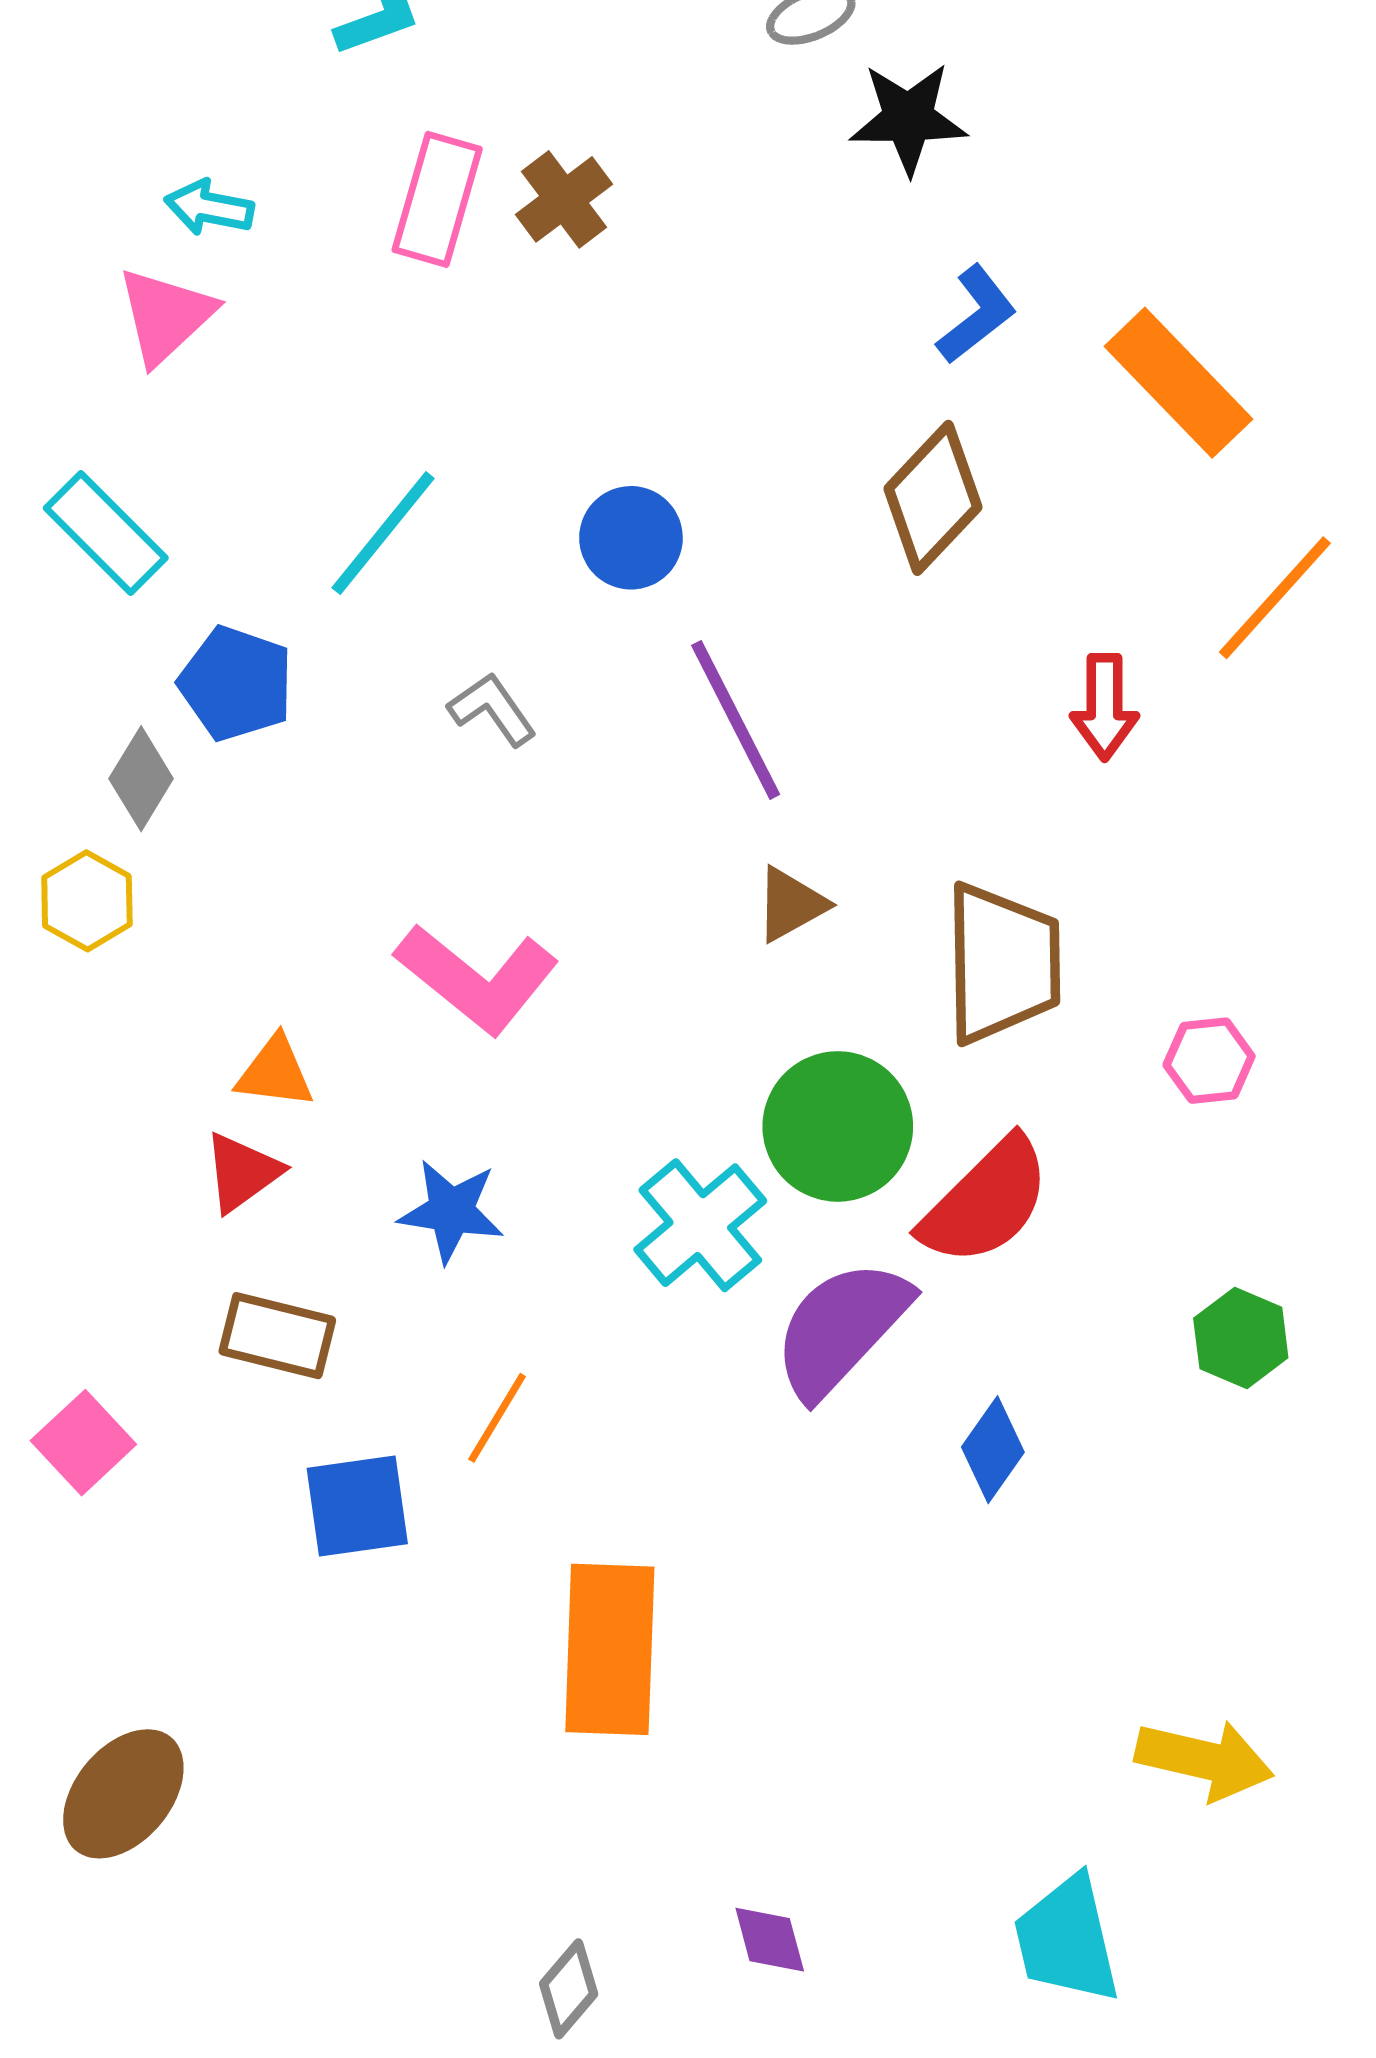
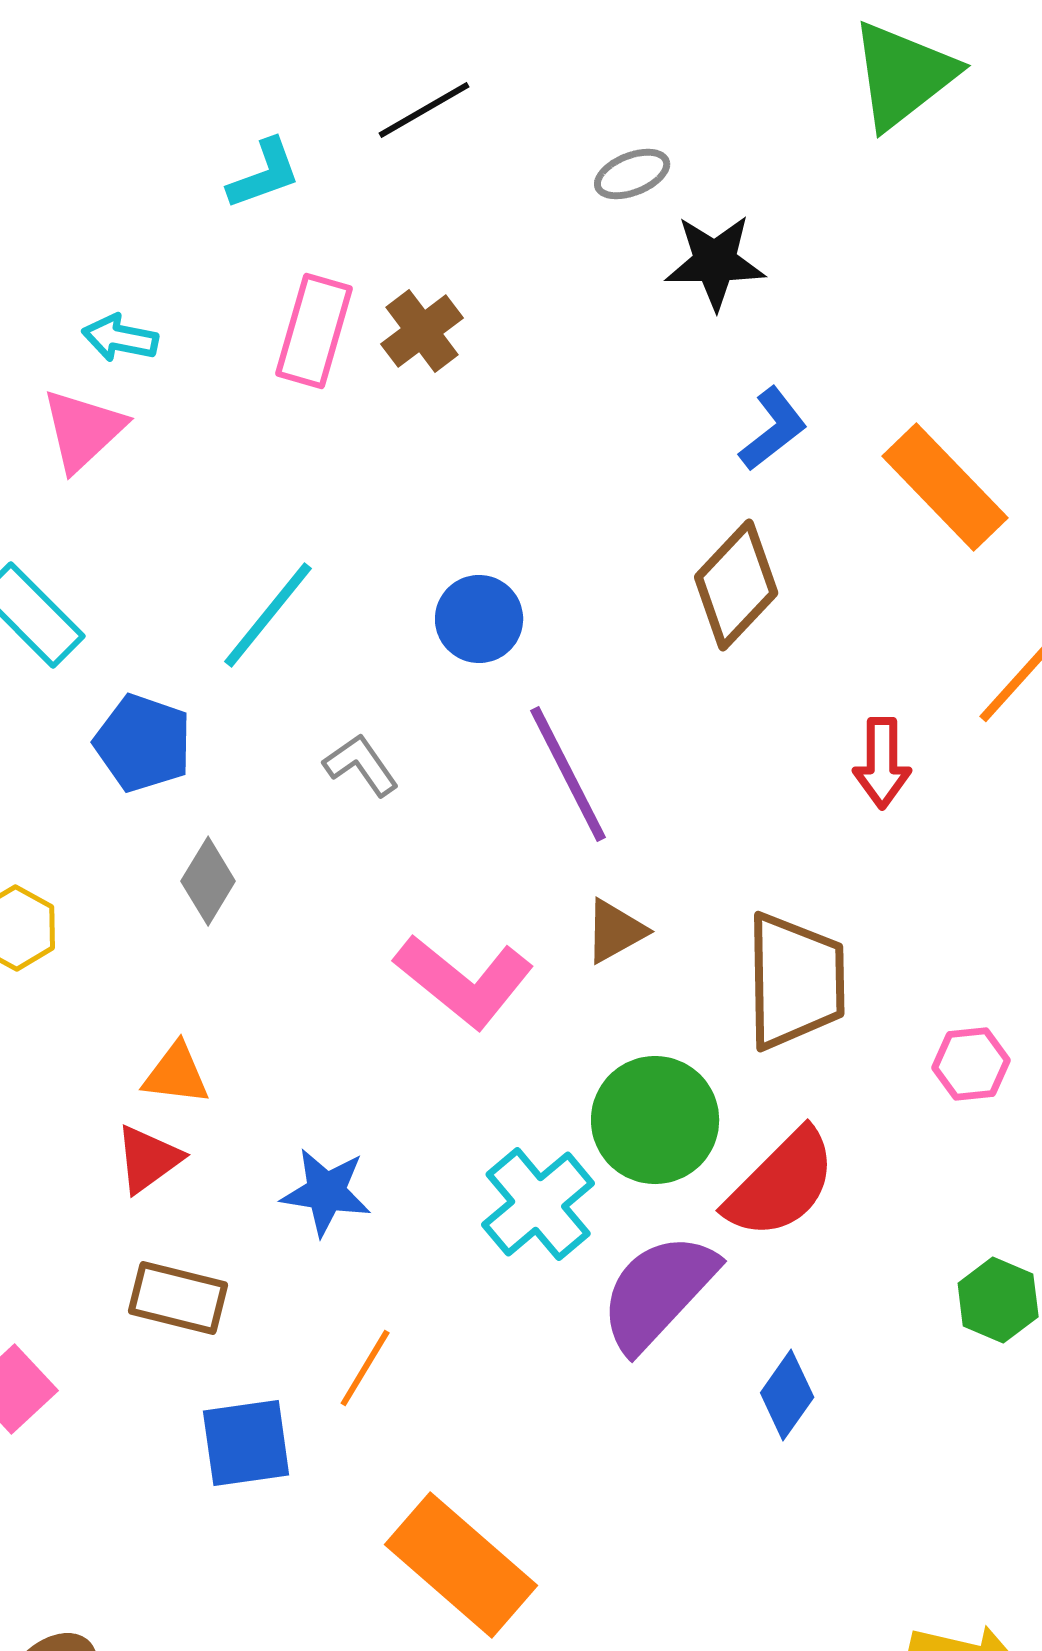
gray diamond: (141, 779) -> (208, 881), moved
pink L-shape: (477, 978) -> (464, 981), moved
orange rectangle: (610, 1649) -> (461, 1565), turned -51

